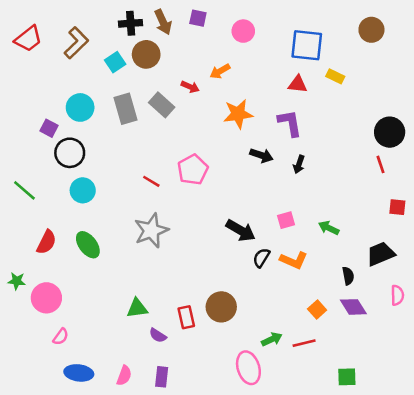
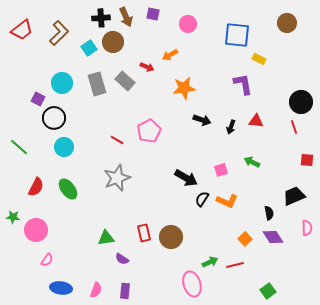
red triangle: (298, 84) -> (256, 121), moved
purple L-shape: (290, 123) -> (243, 84), moved
green arrow: (329, 228) -> (252, 162), moved
red rectangle: (186, 317) -> (144, 233), moved
green square: (347, 377) -> (268, 291), turned -35

